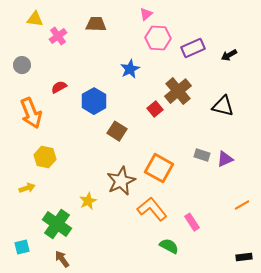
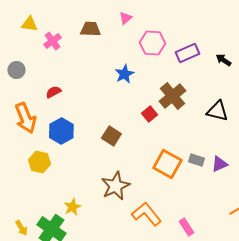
pink triangle: (146, 14) -> (125, 18), moved
black arrow: (229, 55) -> (223, 60), turned 63
blue hexagon: (94, 101) -> (61, 131), moved
orange square: (159, 168) -> (167, 164), moved
yellow arrow: (27, 188) -> (21, 228), moved, turned 77
yellow star: (88, 201) -> (72, 207), moved

